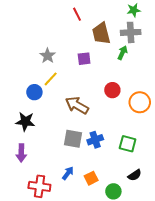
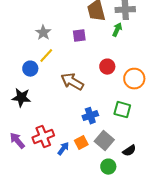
gray square: (73, 139) -> (104, 141), moved, turned 30
green square: (128, 144) -> (122, 110), moved
purple arrow: (21, 153) -> (17, 141), moved, turned 138
orange square: (91, 178) -> (81, 143), moved
red cross: (39, 186) -> (43, 137), moved, turned -30

